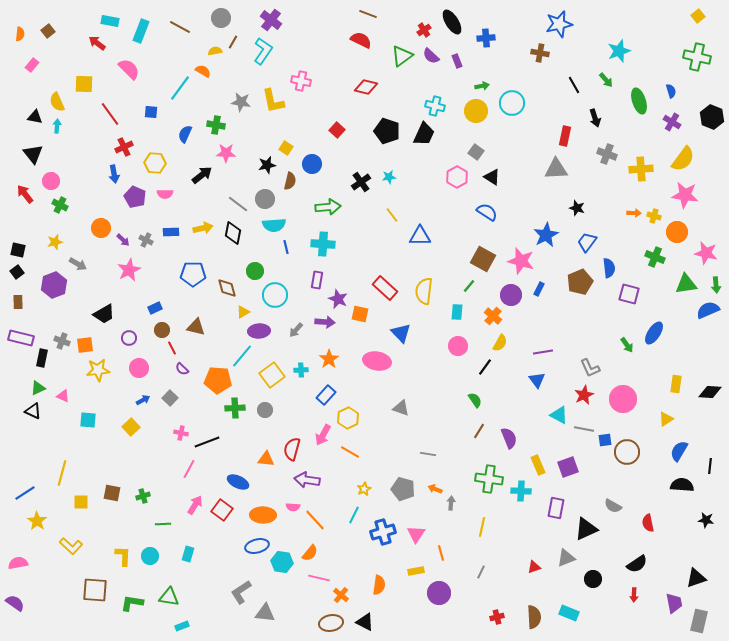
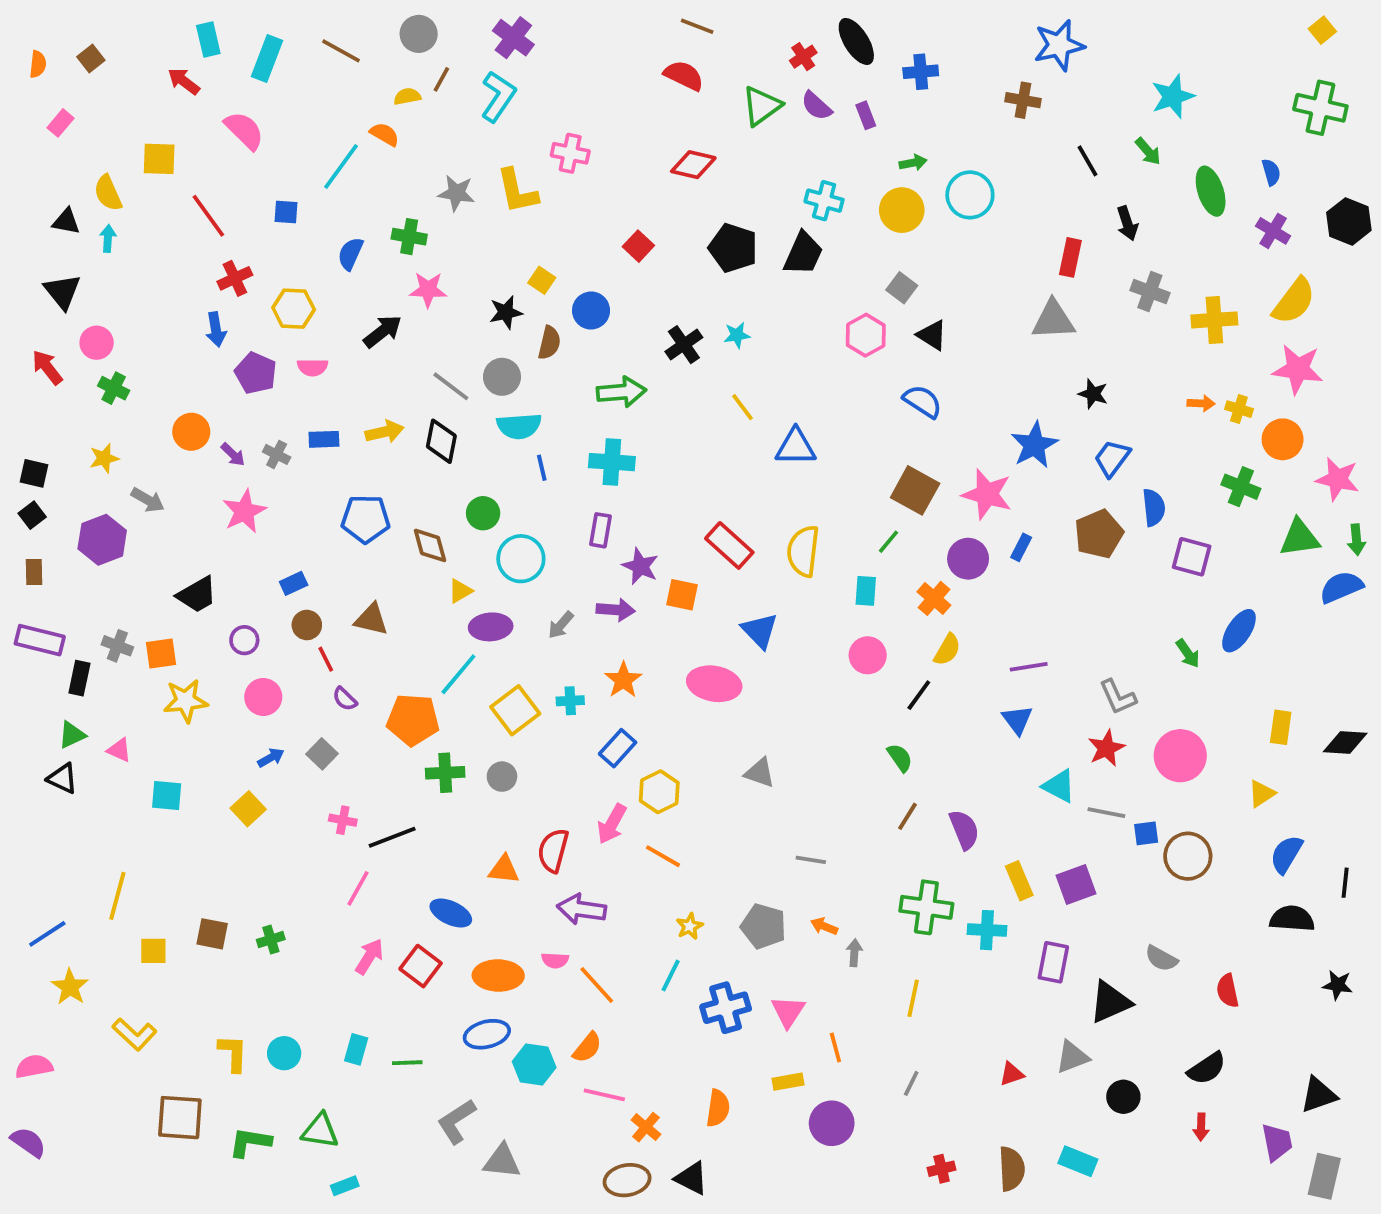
cyan rectangle: (110, 21) -> (208, 40), turned 66
green line: (163, 524) -> (407, 1063), moved

